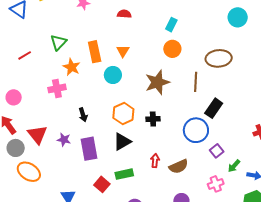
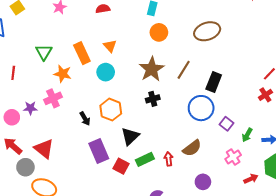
red line: (25, 55) -> (13, 73), turned -40
brown line: (196, 82) -> (184, 70), moved, turned 42
orange hexagon: (123, 114) -> (111, 110), moved
black cross: (153, 119) -> (153, 99), moved
purple star: (64, 140) -> (30, 108), moved
red arrow: (155, 161) -> (169, 159), moved
green rectangle: (124, 174) -> (145, 159), moved
red square: (102, 184) -> (121, 166), moved

